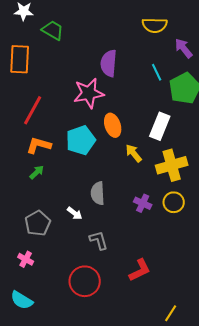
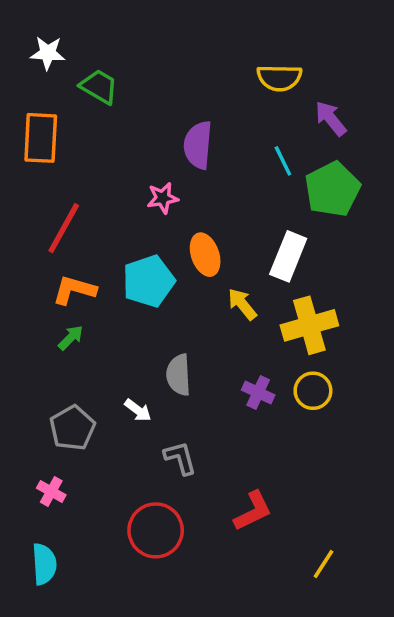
pink star: (89, 93) -> (163, 198), size x0.6
cyan semicircle: (22, 300) -> (44, 564), turned -125
yellow line: (171, 313) -> (324, 564), moved

